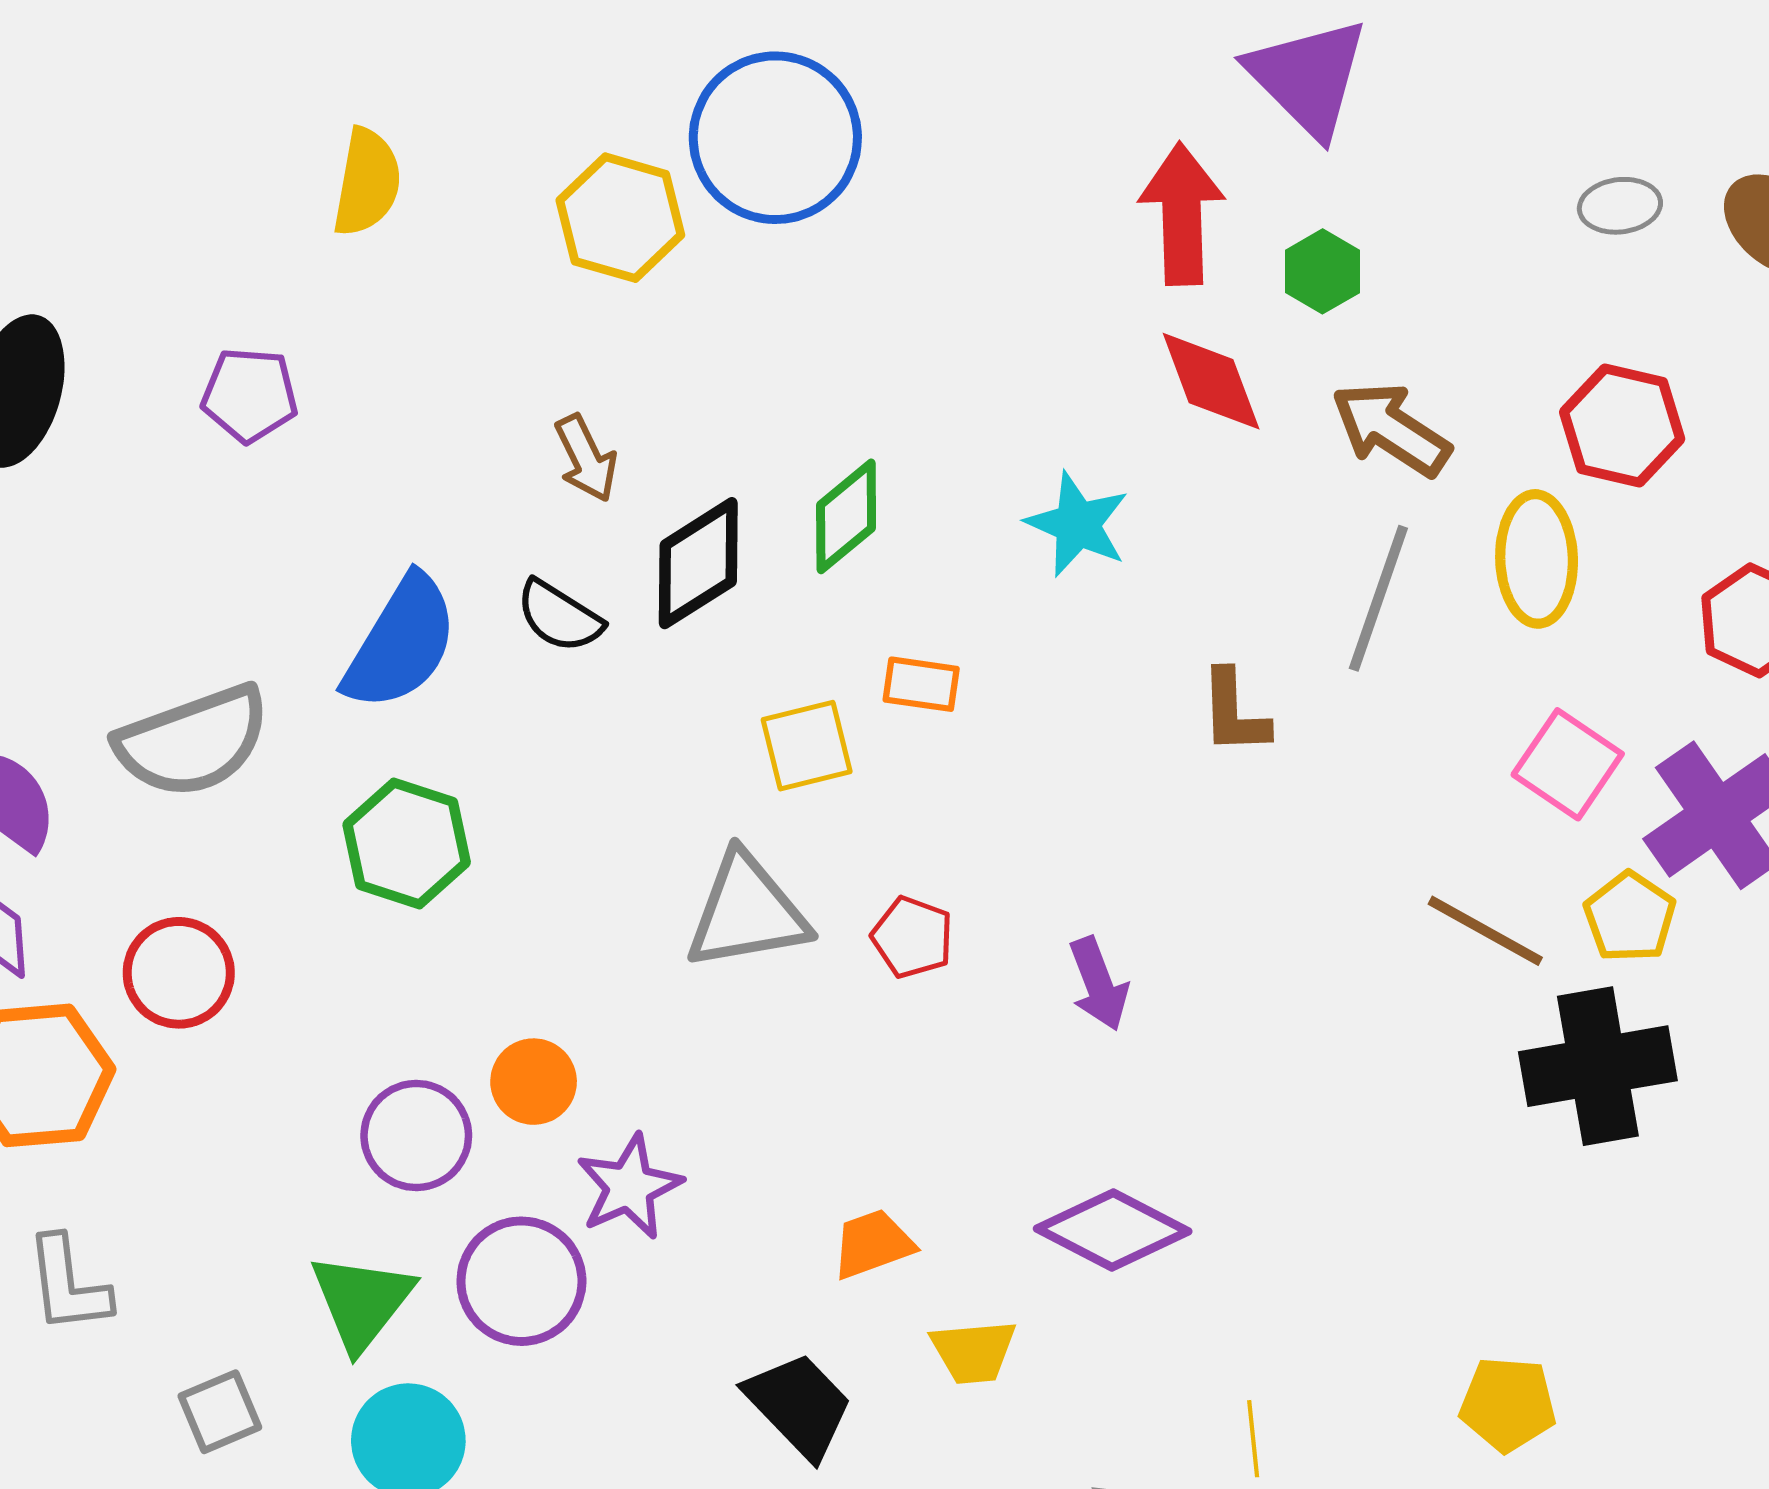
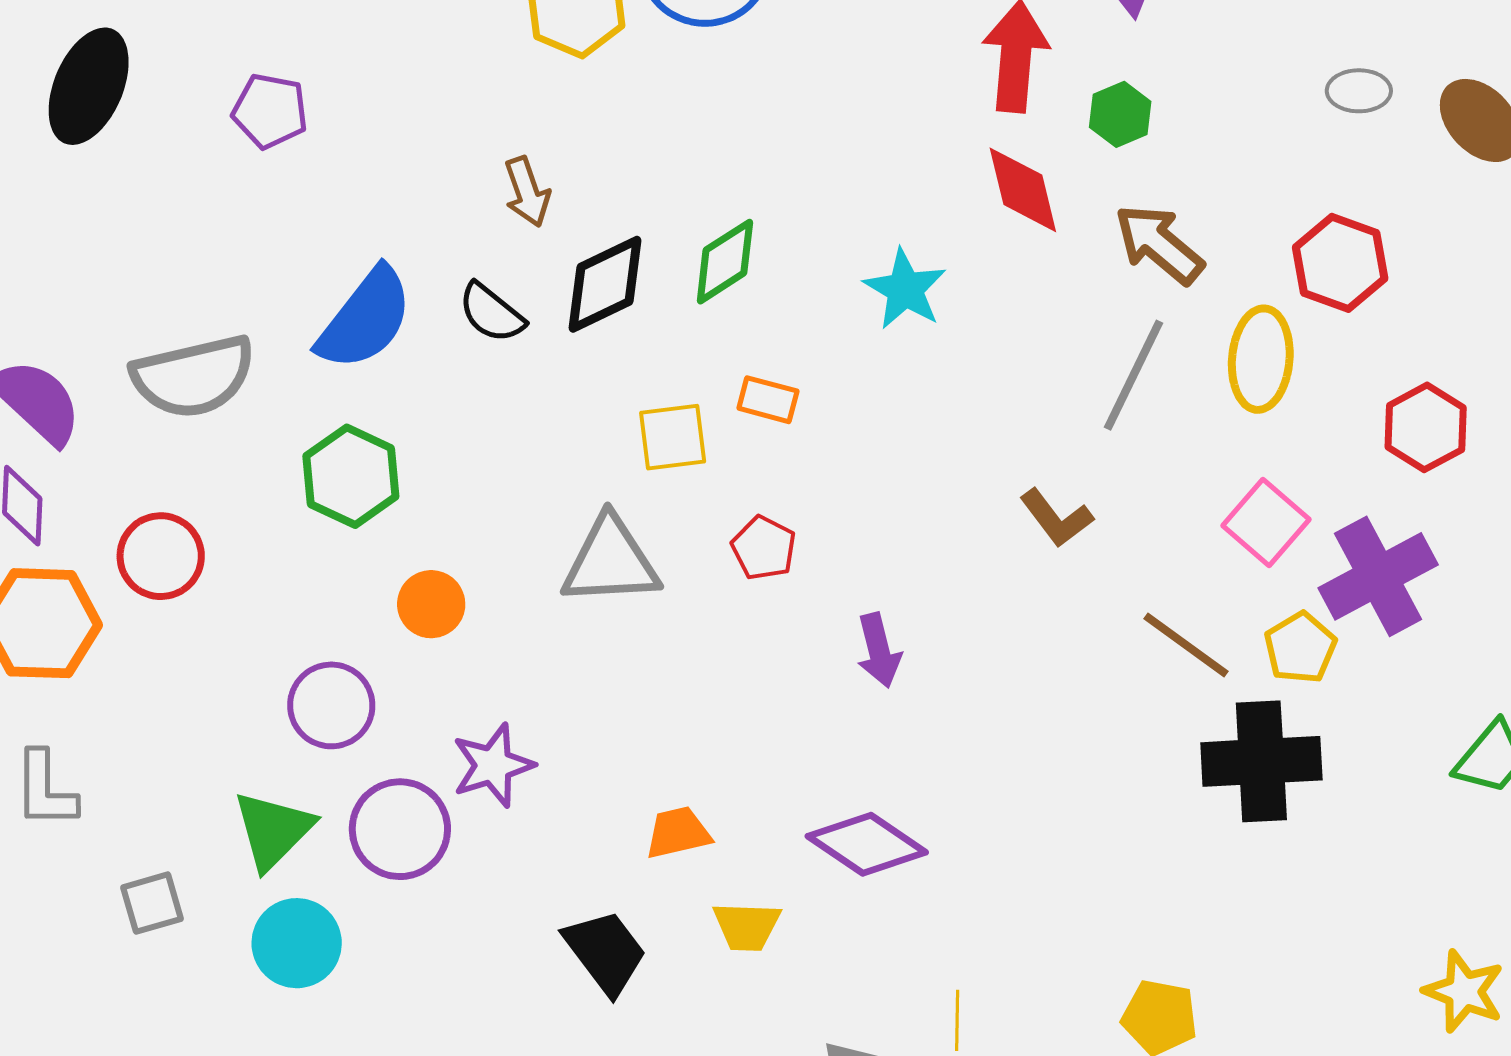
brown L-shape: (1234, 712) -> (1056, 518), moved, turned -42
red pentagon: (912, 937) -> (764, 548), moved
orange circle: (534, 1082) -> (431, 604), moved

